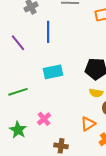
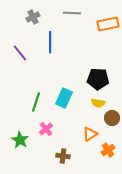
cyan rectangle: (53, 72) -> (64, 98), moved, turned -54
green line: (18, 92) -> (36, 102), moved, turned -54

